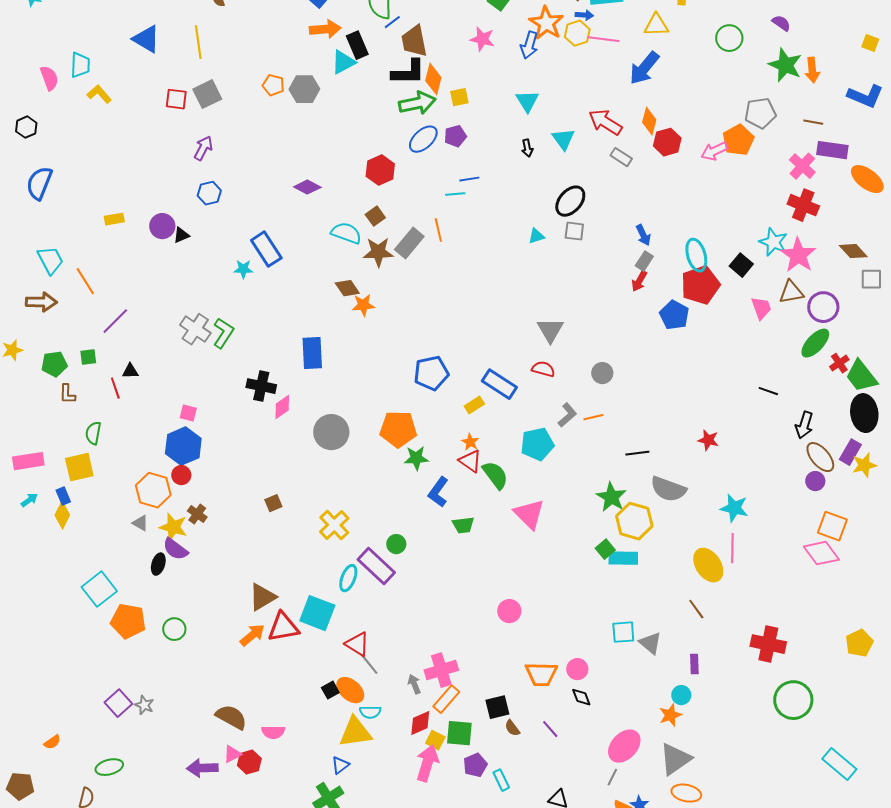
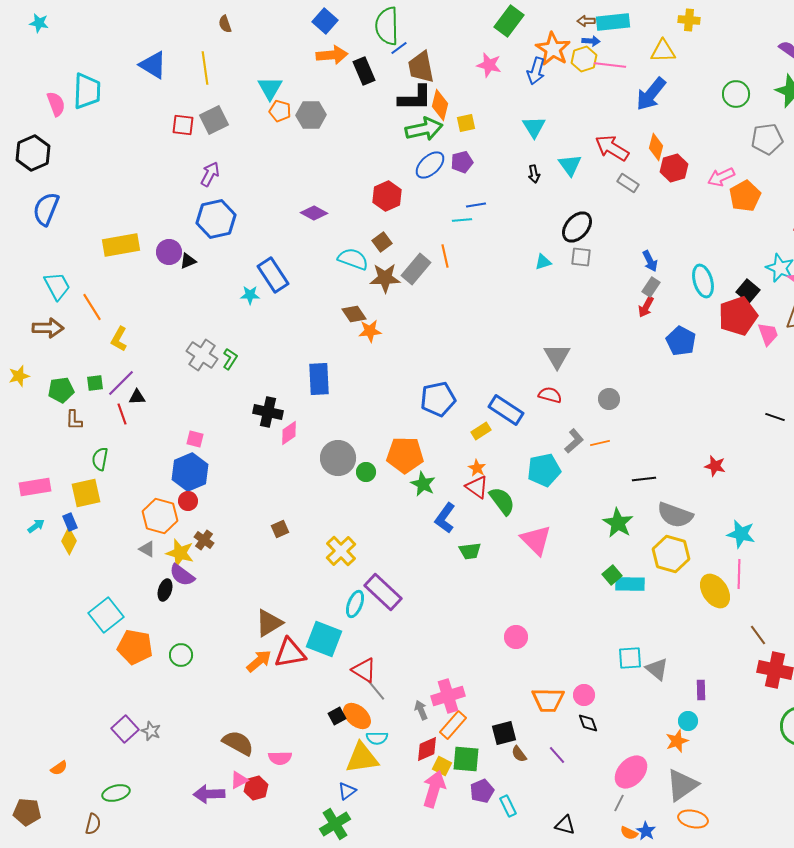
green circle: (729, 38) -> (736, 94), moved
cyan triangle: (343, 62) -> (270, 88), moved, turned -32
cyan trapezoid: (80, 65) -> (87, 91), size x1.4
yellow L-shape: (99, 94) -> (119, 339), moved, turned -110
black hexagon: (26, 127) -> (33, 153), size x1.6
orange pentagon: (738, 140) -> (745, 196), moved
blue hexagon: (209, 193) -> (216, 219), size x1.6
yellow rectangle: (114, 219) -> (121, 245), size x1.8
red pentagon: (700, 285) -> (738, 316), moved
purple line: (115, 321) -> (121, 383), moved
green L-shape: (223, 333) -> (230, 359), size x0.7
green star: (416, 458) -> (423, 484), turned 30
yellow hexagon: (634, 521) -> (671, 554), moved
green circle: (396, 544) -> (366, 472), moved
brown line: (696, 609) -> (758, 635), moved

